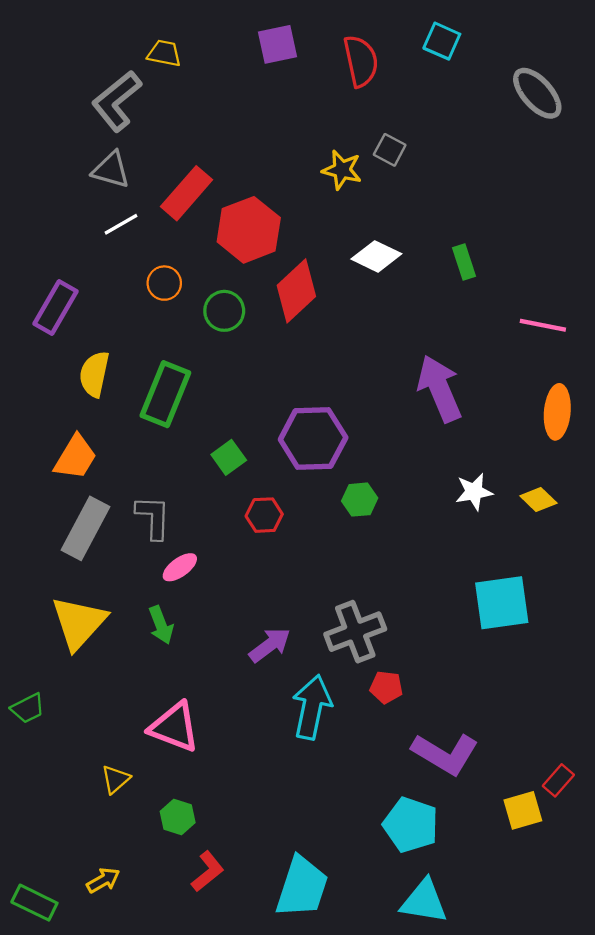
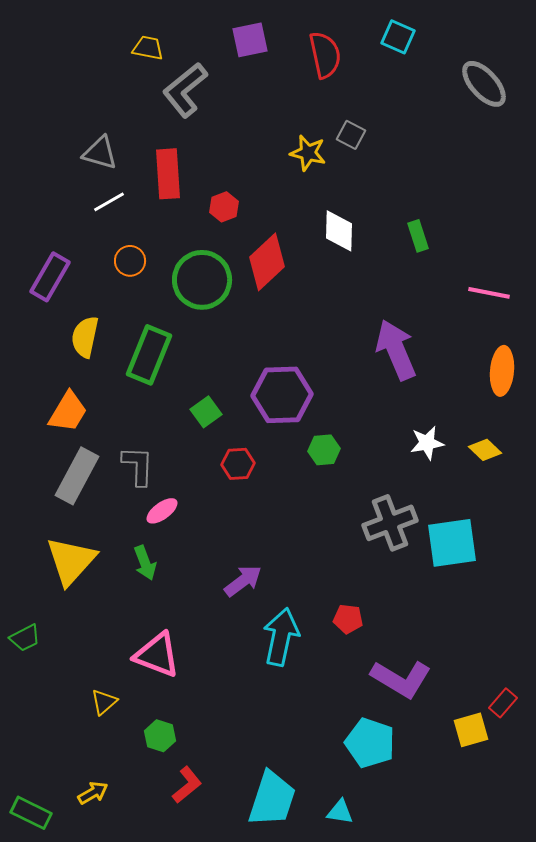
gray L-shape: (117, 101) -> (185, 90), moved
red rectangle: (186, 193) -> (168, 174), turned -45
red hexagon: (249, 230) -> (224, 207), size x0.5
white diamond: (376, 256) -> (339, 231), turned 66
orange circle: (164, 283) -> (130, 261), moved
green circle: (224, 311) -> (202, 280), size x1.6
gray cross: (355, 632) -> (390, 523), moved
cyan triangle: (424, 901) -> (340, 812), moved, size x0.6

